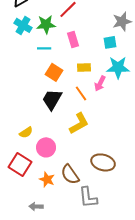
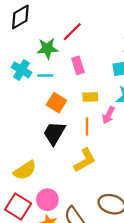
cyan cross: (23, 25) -> (21, 70), moved
orange line: (81, 93) -> (87, 126), turned 35
yellow semicircle: (26, 132) -> (25, 170), size x1.5
pink circle: (46, 147) -> (47, 200), moved

